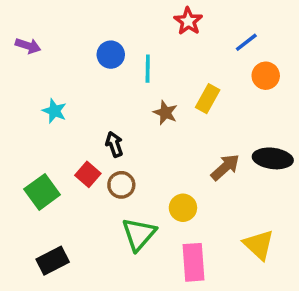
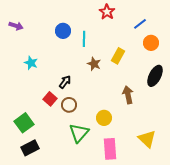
black arrow: (114, 144) -> (65, 82), turned 56
black ellipse: (273, 158) -> (155, 76), moved, turned -70
brown arrow: (225, 167) -> (128, 95), turned -60
green square: (42, 192) -> (24, 123), moved

